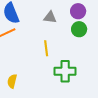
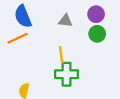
green cross: (65, 71) -> (67, 74), moved

